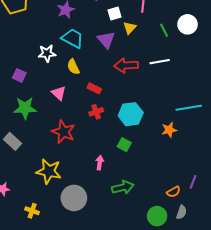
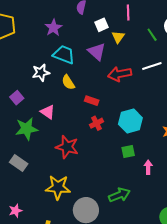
purple square: (19, 75) -> (17, 98), turned 32
pink triangle: (59, 93) -> (48, 112), moved
green square: (124, 145) -> (128, 152), turned -32
pink arrow: (100, 163) -> (148, 167), moved
green arrow: (123, 187) -> (119, 195), moved

